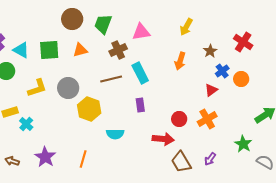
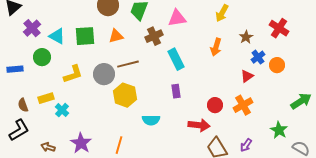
brown line: (111, 79) -> (128, 64), moved

